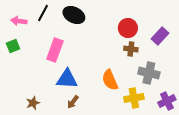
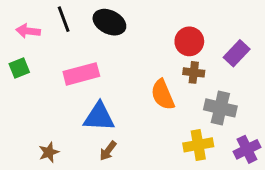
black line: (43, 13) -> (64, 19), turned -48
pink rectangle: (55, 50) -> (81, 74), turned 55
orange semicircle: (110, 80) -> (163, 95), moved

